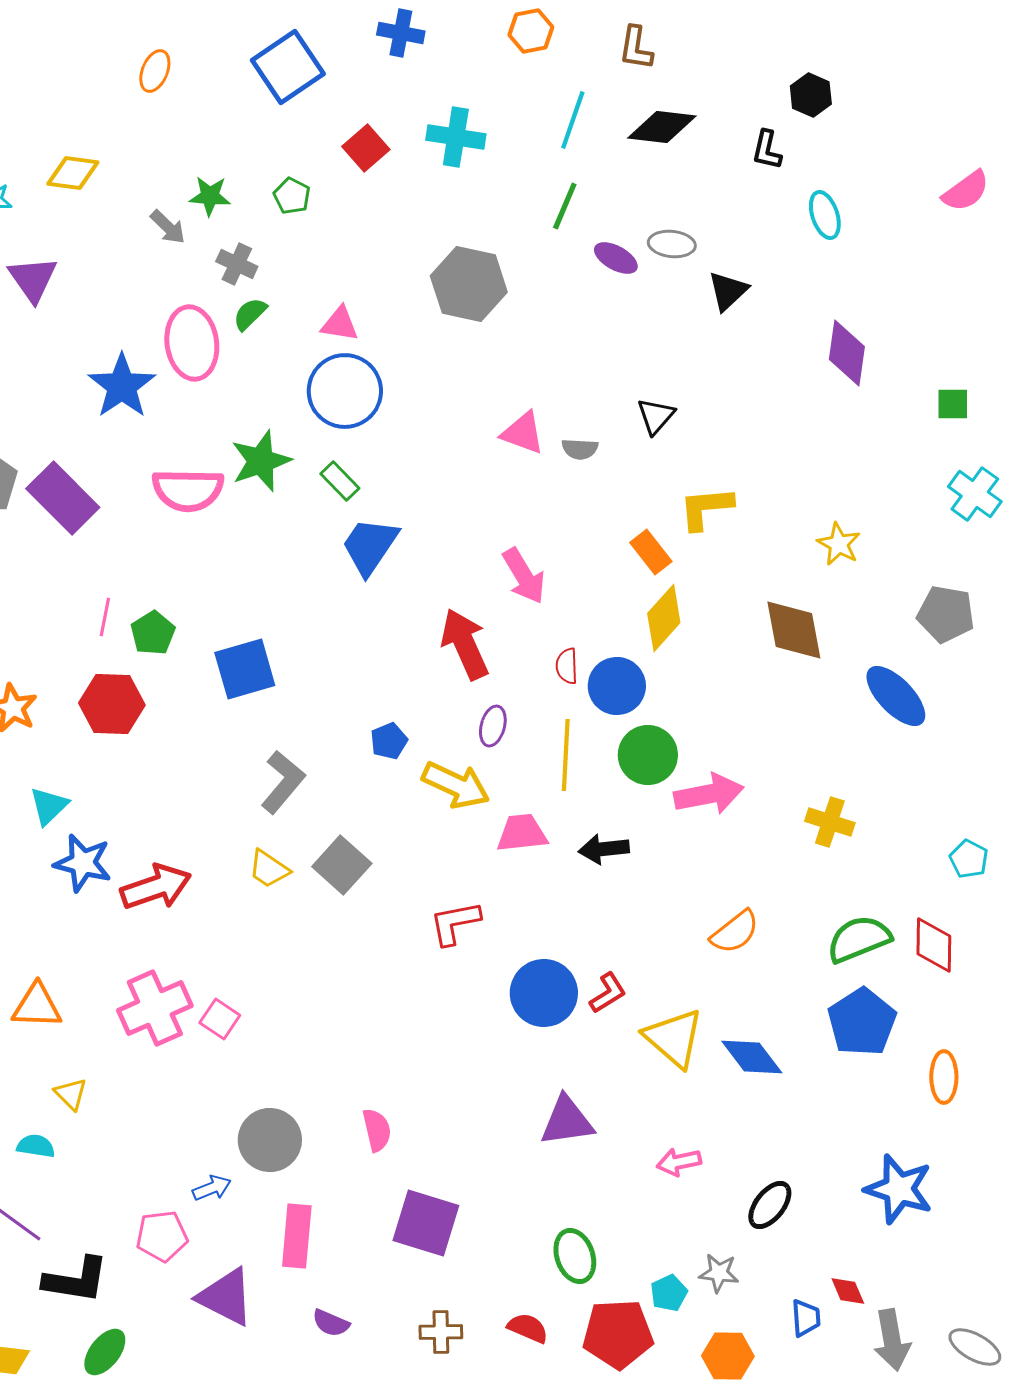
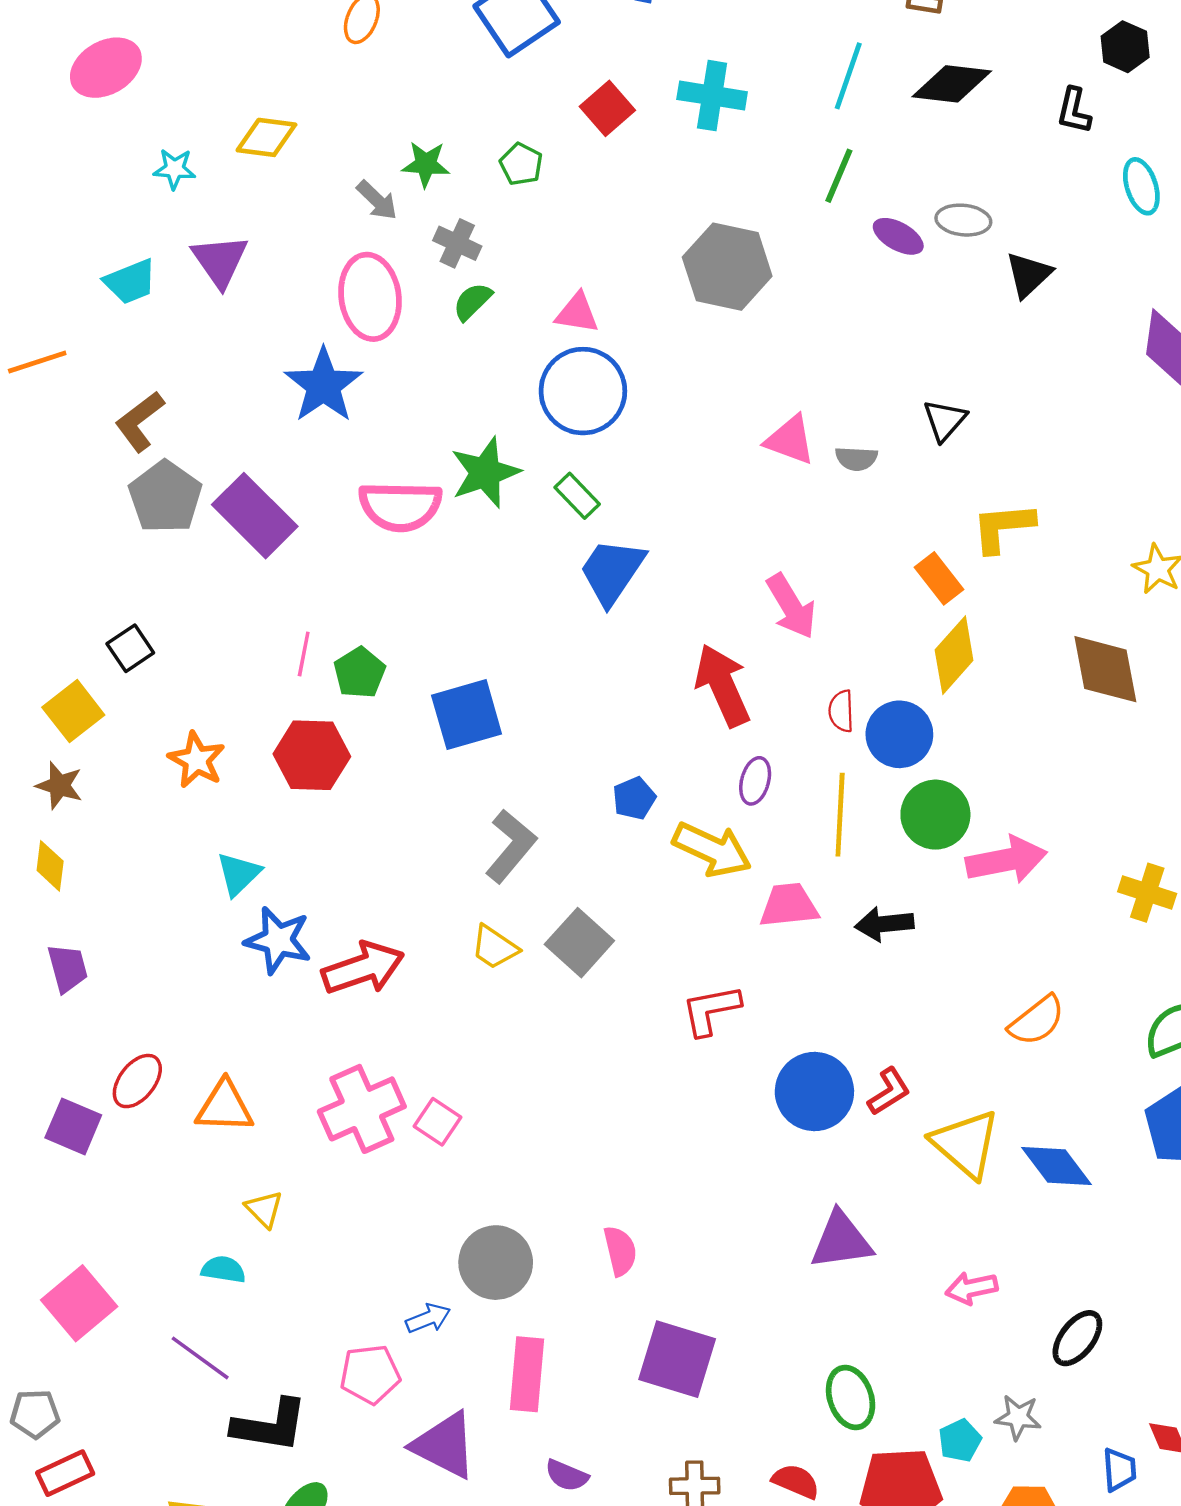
pink ellipse: (192, 343) -> (370, 297), moved

